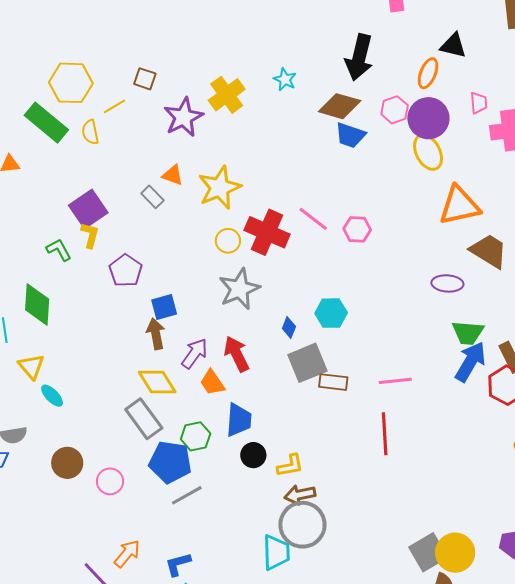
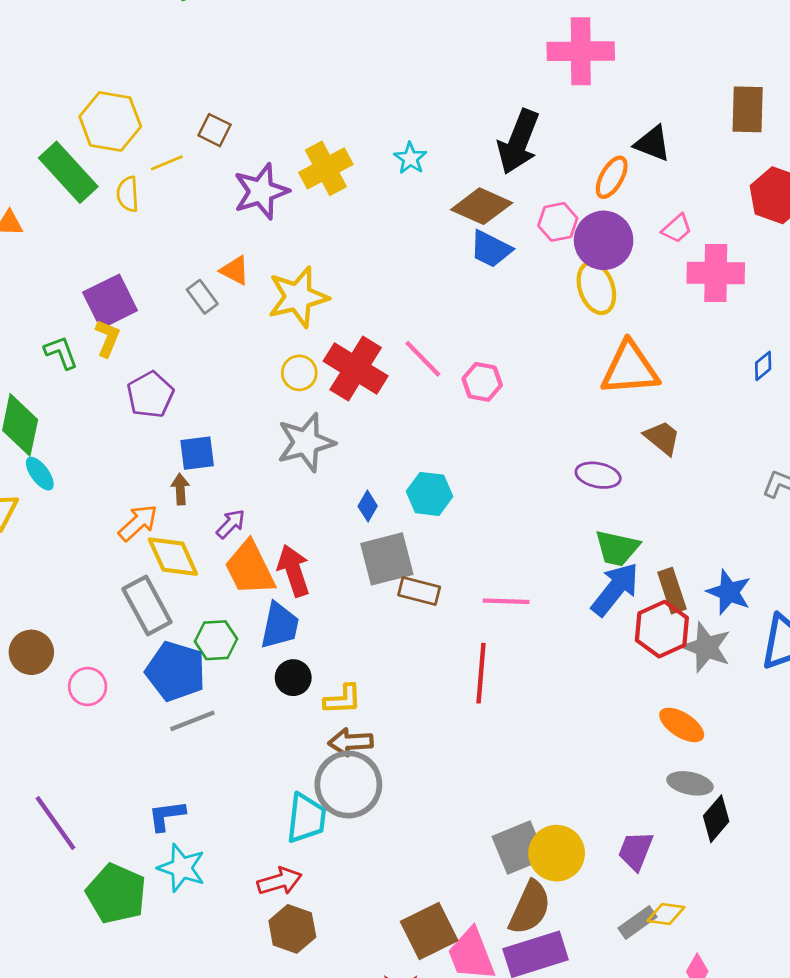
pink trapezoid: (479, 103) -> (677, 229), turned 45
brown trapezoid: (489, 251) -> (662, 438), size x0.7
brown arrow: (156, 334) -> (180, 489), size x0.7
purple arrow: (195, 353) -> (231, 524), size x0.7
red arrow: (237, 354) -> (294, 571), moved
orange trapezoid: (212, 383) -> (250, 568), size x1.5
cyan ellipse: (52, 396) -> (40, 474), moved
orange arrow: (127, 554) -> (138, 523), moved

